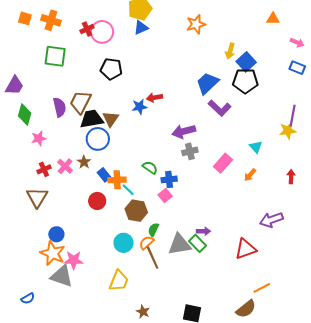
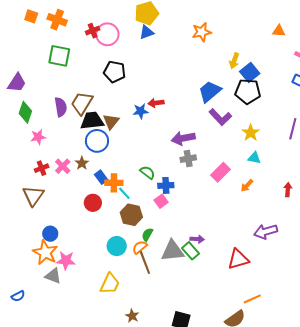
yellow star: (288, 131) -> (251, 133), moved, turned -30
cyan triangle: (256, 147) -> (254, 158), turned -40
gray triangle: (62, 276) -> (53, 276), size x0.7

